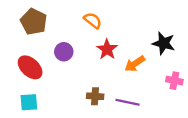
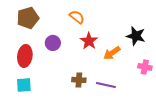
brown pentagon: (34, 22) -> (28, 18), turned 30
red ellipse: (30, 67) -> (25, 56), turned 55

